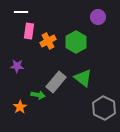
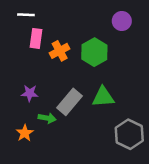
purple star: (17, 66) -> (30, 93), moved
green triangle: (83, 78) -> (103, 97), turned -42

